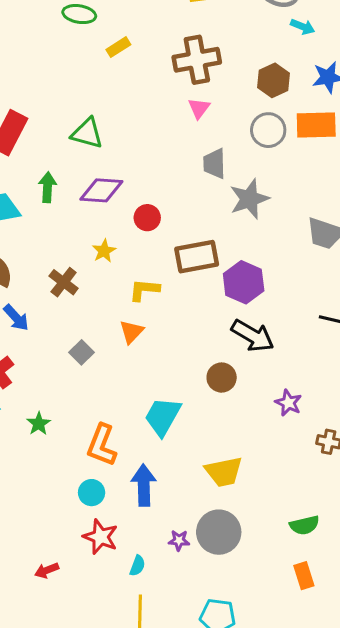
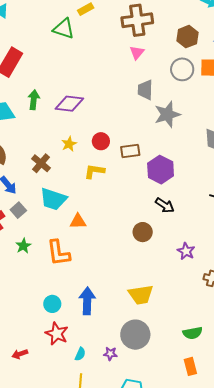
green triangle: (87, 133) -> (64, 29), moved
red circle: (147, 218) -> (101, 141), moved
brown rectangle: (197, 257) -> (130, 151), size x0.7
orange triangle: (131, 332) -> (78, 221), moved, turned 42
black arrow: (253, 336) -> (165, 205), size x0.7
gray square: (82, 352) -> (18, 210), moved
cyan trapezoid: (163, 416) -> (53, 199), moved, turned -104
green star: (39, 424) -> (23, 246), moved
orange L-shape: (102, 445) -> (58, 253), moved, turned -32
purple star: (179, 540) -> (110, 354), moved

